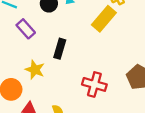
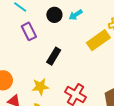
yellow star: (35, 70) -> (40, 87), moved, turned 30

